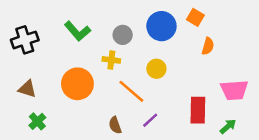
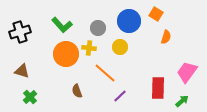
yellow circle: (156, 69) -> (120, 47), moved
orange circle: (77, 84) -> (66, 54), moved
pink trapezoid: (234, 90) -> (187, 72), turned 130
brown semicircle: (115, 125) -> (77, 91), moved

